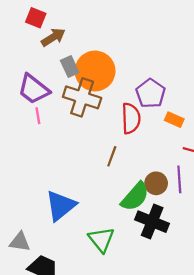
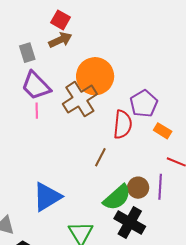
red square: (36, 18) -> (61, 20), moved
gray rectangle: (70, 67) -> (27, 53), moved
brown cross: (82, 97) -> (80, 99), turned 32

